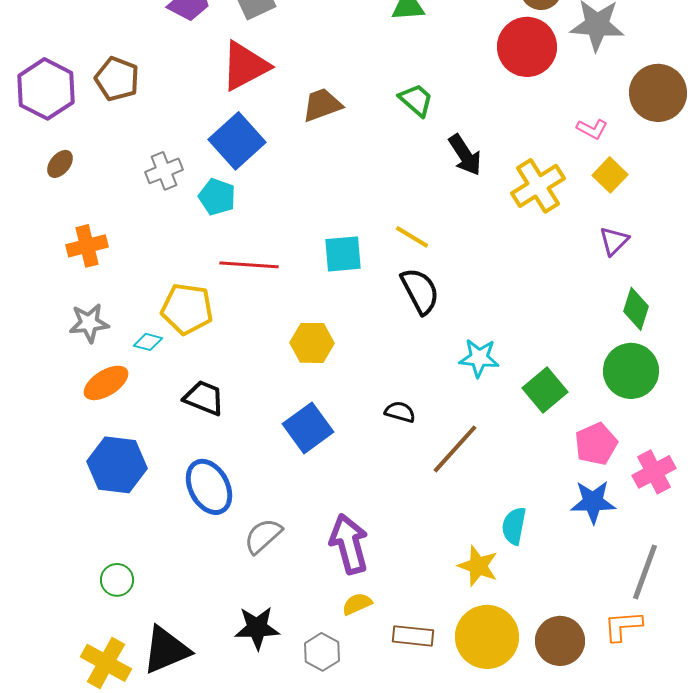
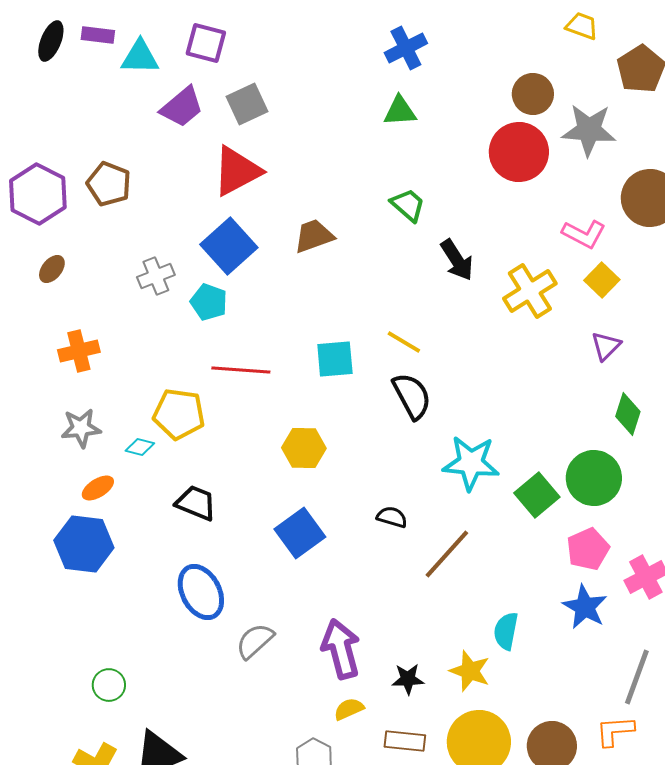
brown trapezoid: (322, 105) -> (314, 236), moved
pink L-shape: (592, 129) -> (584, 234), size x1.4
cyan star: (479, 358) -> (471, 463), size x1.4
green circle: (631, 371) -> (594, 478), moved
orange ellipse: (106, 383) -> (98, 488), size x0.7
blue hexagon: (117, 465) -> (84, 544), moved
blue star: (593, 502) -> (585, 607), turned 30
black star: (257, 628) -> (408, 679), moved, size x0.7

